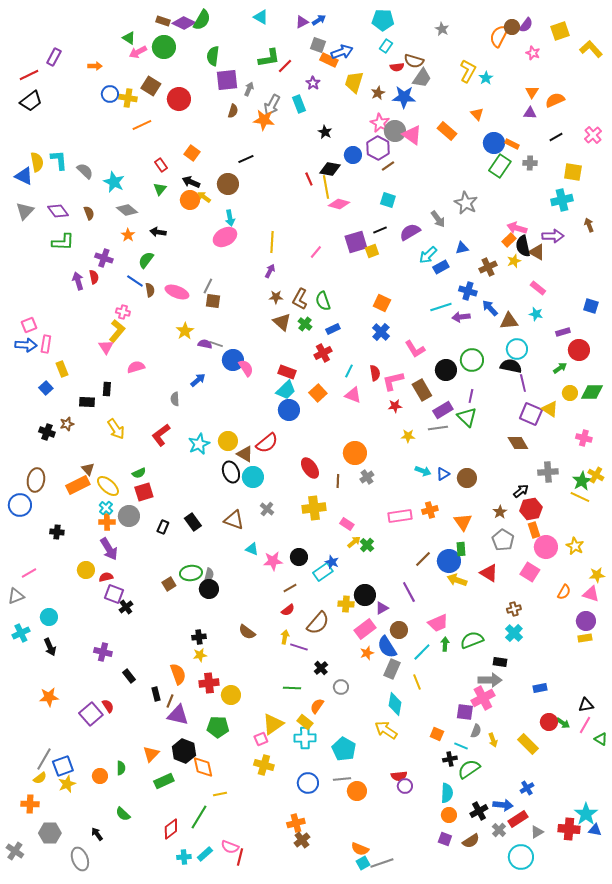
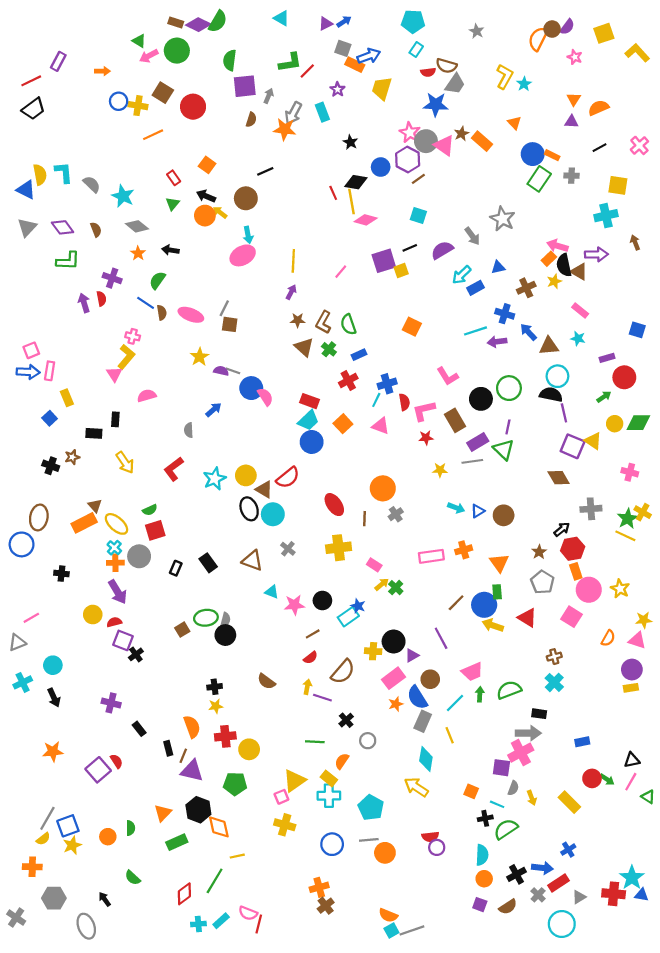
brown star: (378, 93) -> (462, 134), moved
blue cross: (381, 332) -> (387, 384), moved, turned 30

